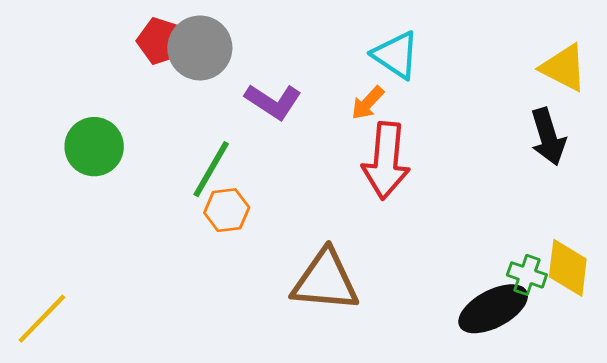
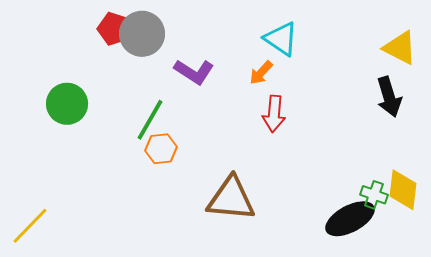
red arrow: (386, 161) -> (274, 114), size x0.7

